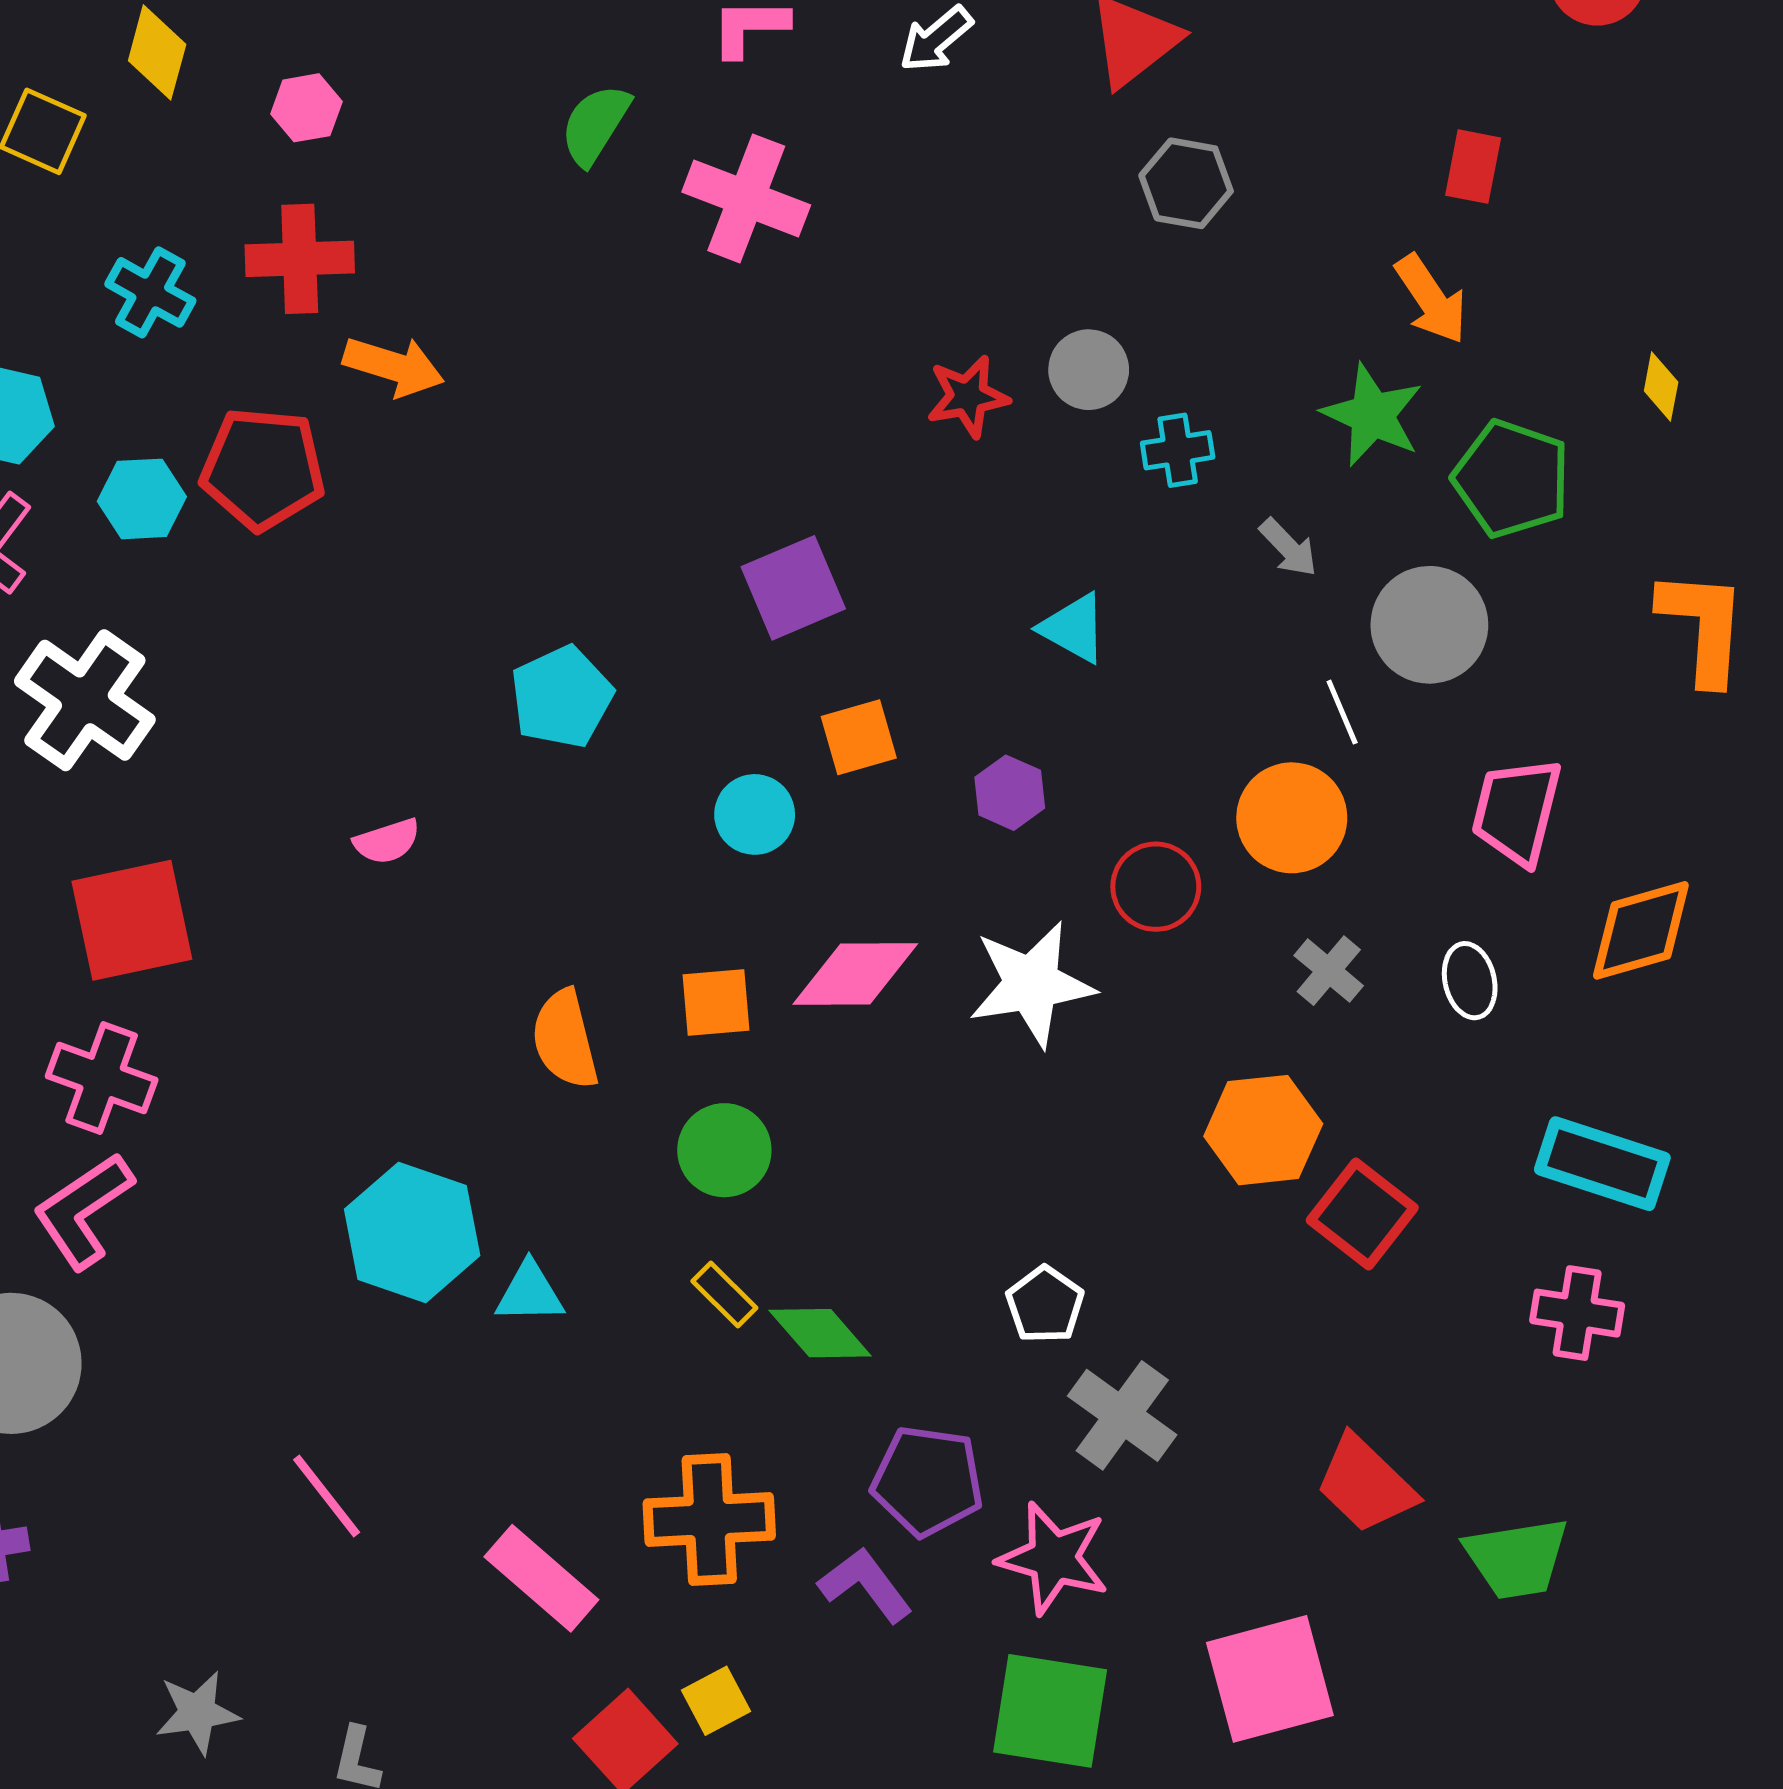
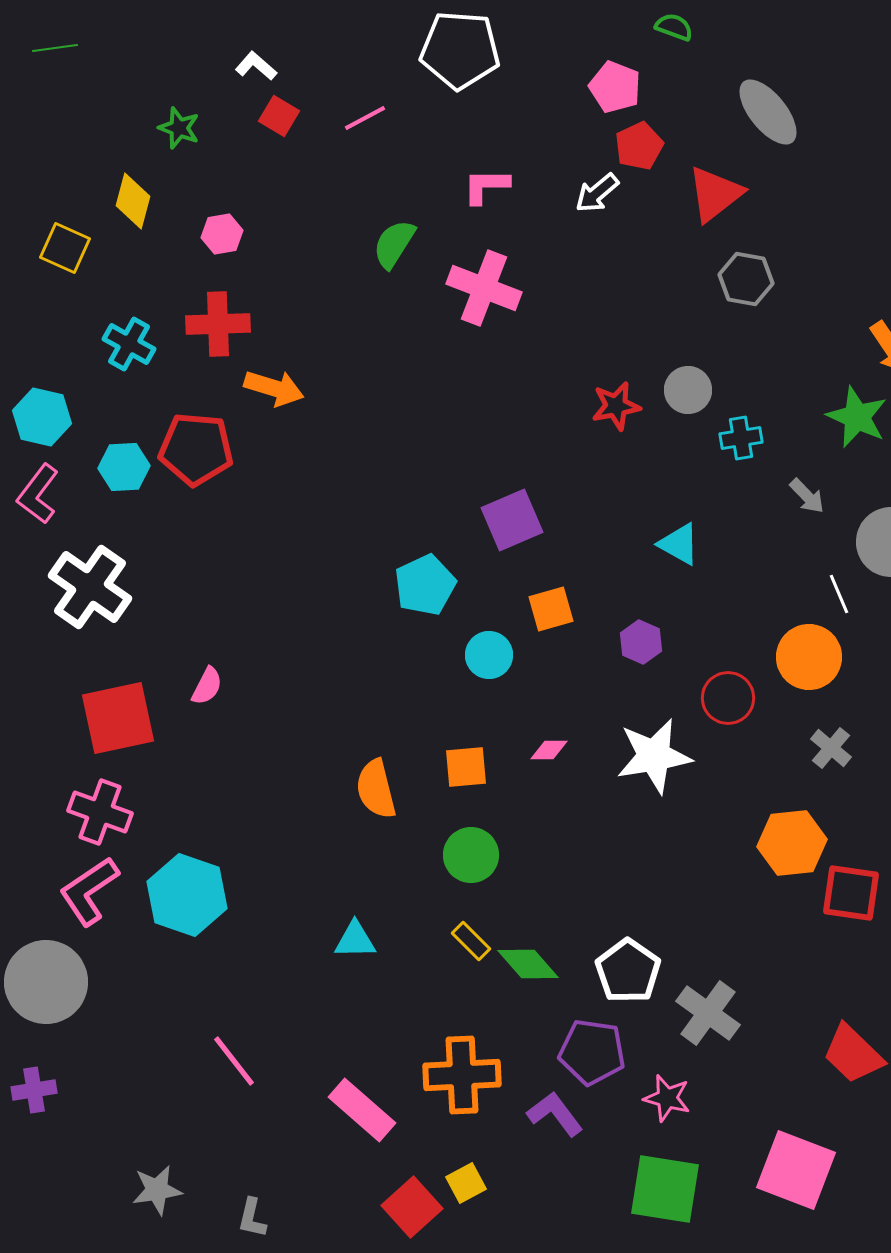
cyan pentagon: (562, 697) -> (425, 585), moved
pink semicircle: (387, 841) -> (207, 686), moved, turned -45
pink diamond: (855, 974) -> (549, 750), size x0.5
red square: (1362, 1214) -> (851, 893), turned -30
cyan hexagon: (412, 1232) -> (187, 895), moved
white pentagon: (1045, 1305) -> (628, 971), moved, size x1.4
pink star: (1053, 1558) -> (667, 1098), size x0.7
pink square: (1270, 1679) -> (796, 1170), turned 36

